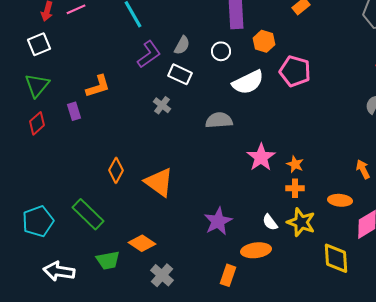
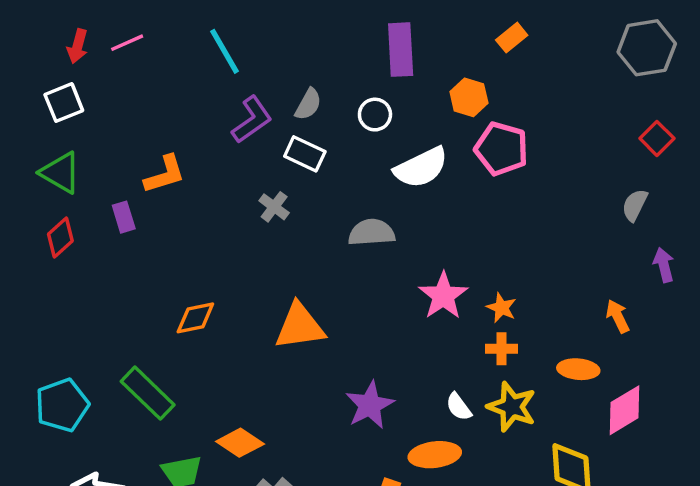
orange hexagon: (264, 41) -> (469, 97), moved
green triangle: (37, 85) -> (60, 173), turned -40
orange diamond: (116, 170) -> (195, 318), turned 50
orange triangle: (159, 182) -> (300, 326), moved, turned -44

